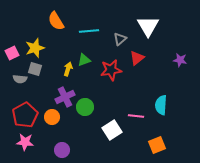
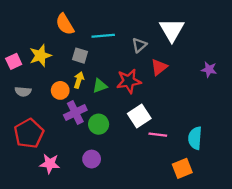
green triangle: (84, 60) -> (100, 86), moved
gray square: (35, 69) -> (80, 56), moved
cyan semicircle: (161, 105) -> (195, 138), moved
orange circle: (52, 117) -> (60, 90), moved
white square: (112, 130) -> (139, 116), moved
pink star: (25, 142) -> (50, 164), moved
purple circle: (62, 150) -> (92, 159), moved

